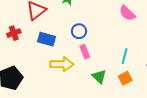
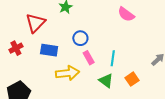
cyan line: (125, 56) -> (113, 58), moved

